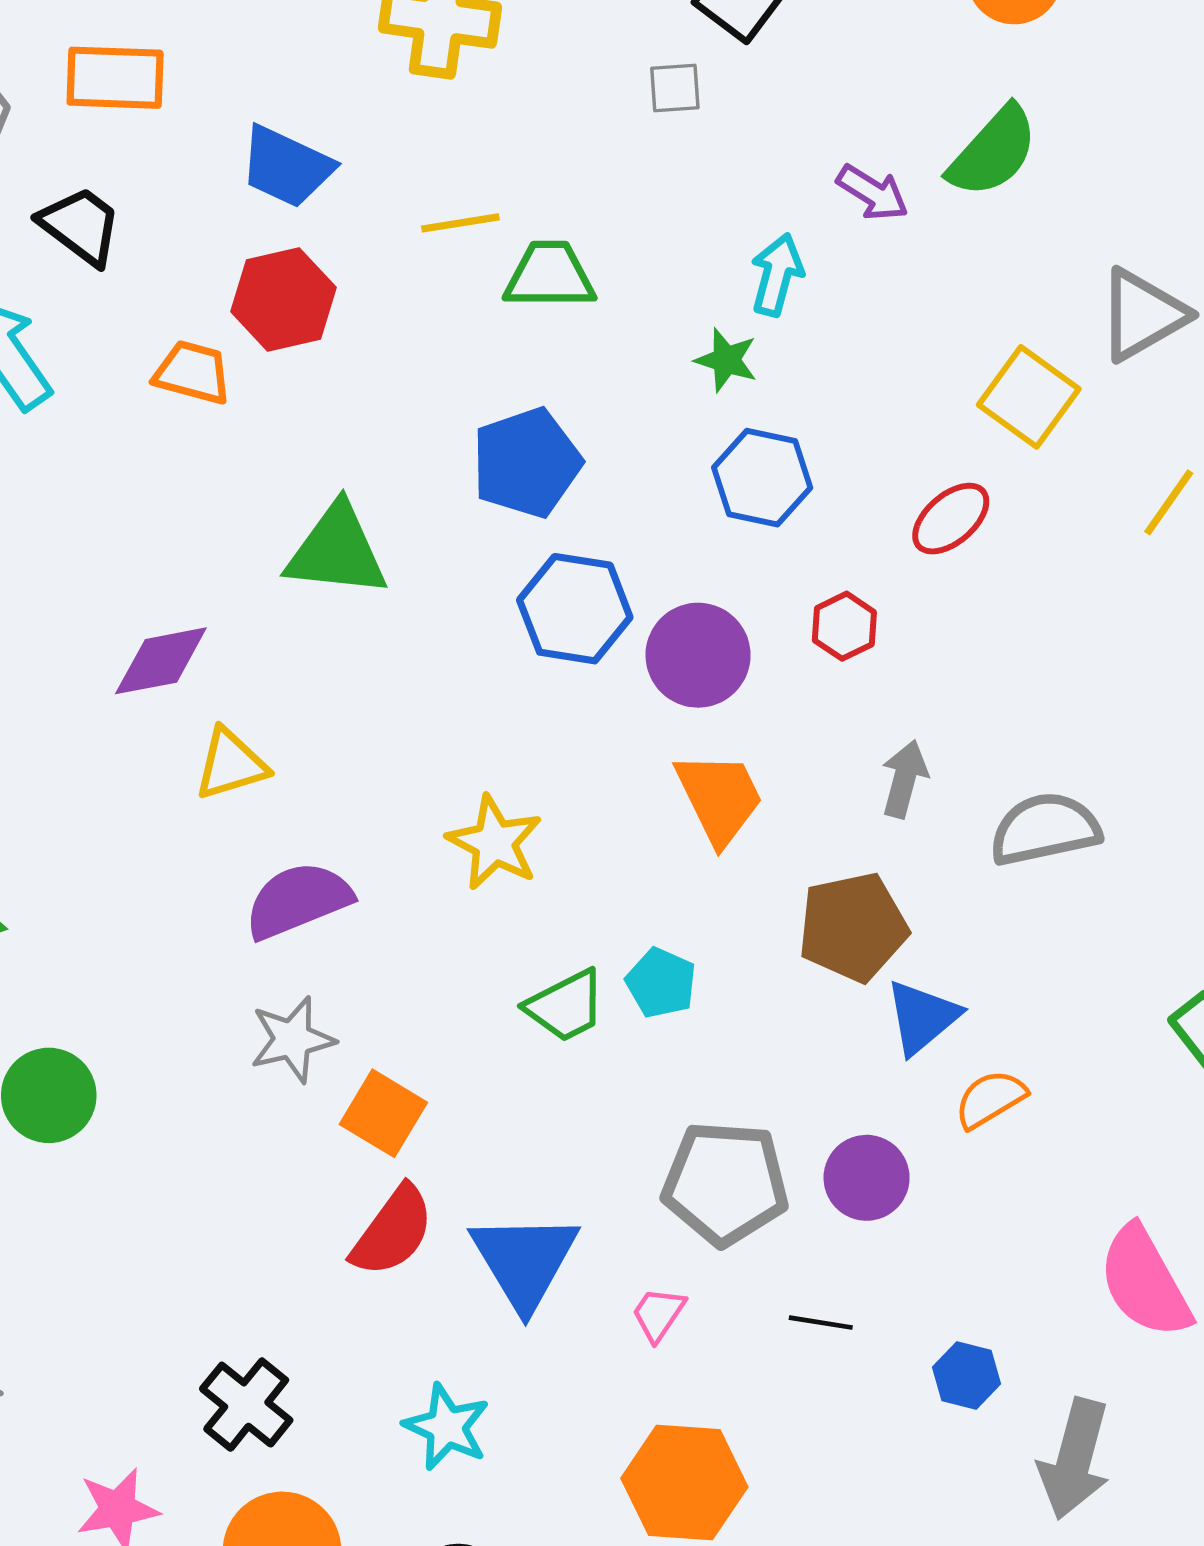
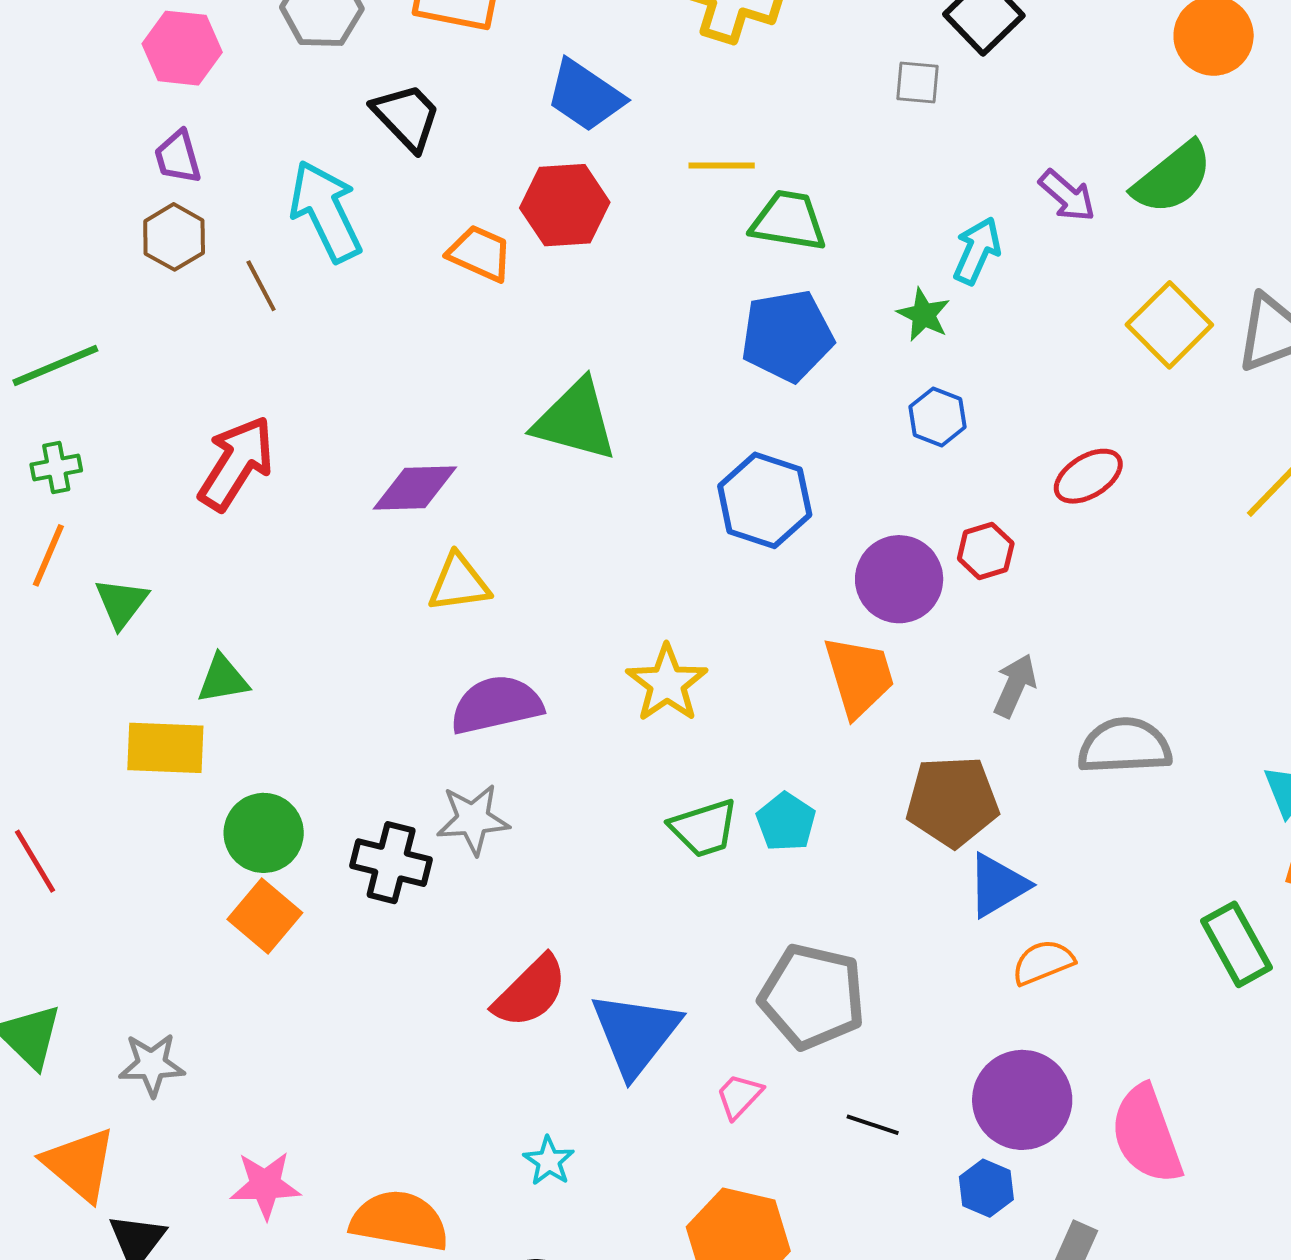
yellow square: (1029, 397) -> (1169, 325), moved
blue pentagon: (527, 463) -> (787, 336), moved
blue hexagon: (762, 478) -> (937, 417), size x0.7
purple circle: (698, 655) -> (899, 579), moved
orange square: (383, 1113) -> (265, 916), moved
purple circle: (867, 1178) -> (1022, 1100), moved, size x1.4
black cross: (246, 1405) -> (391, 863), moved, turned -34
cyan star: (447, 1427) -> (549, 1161), size x0.7

